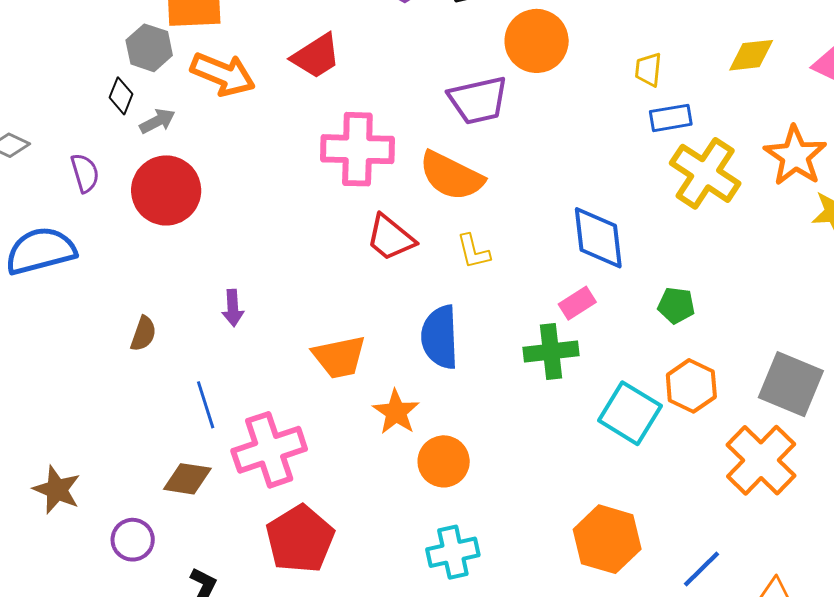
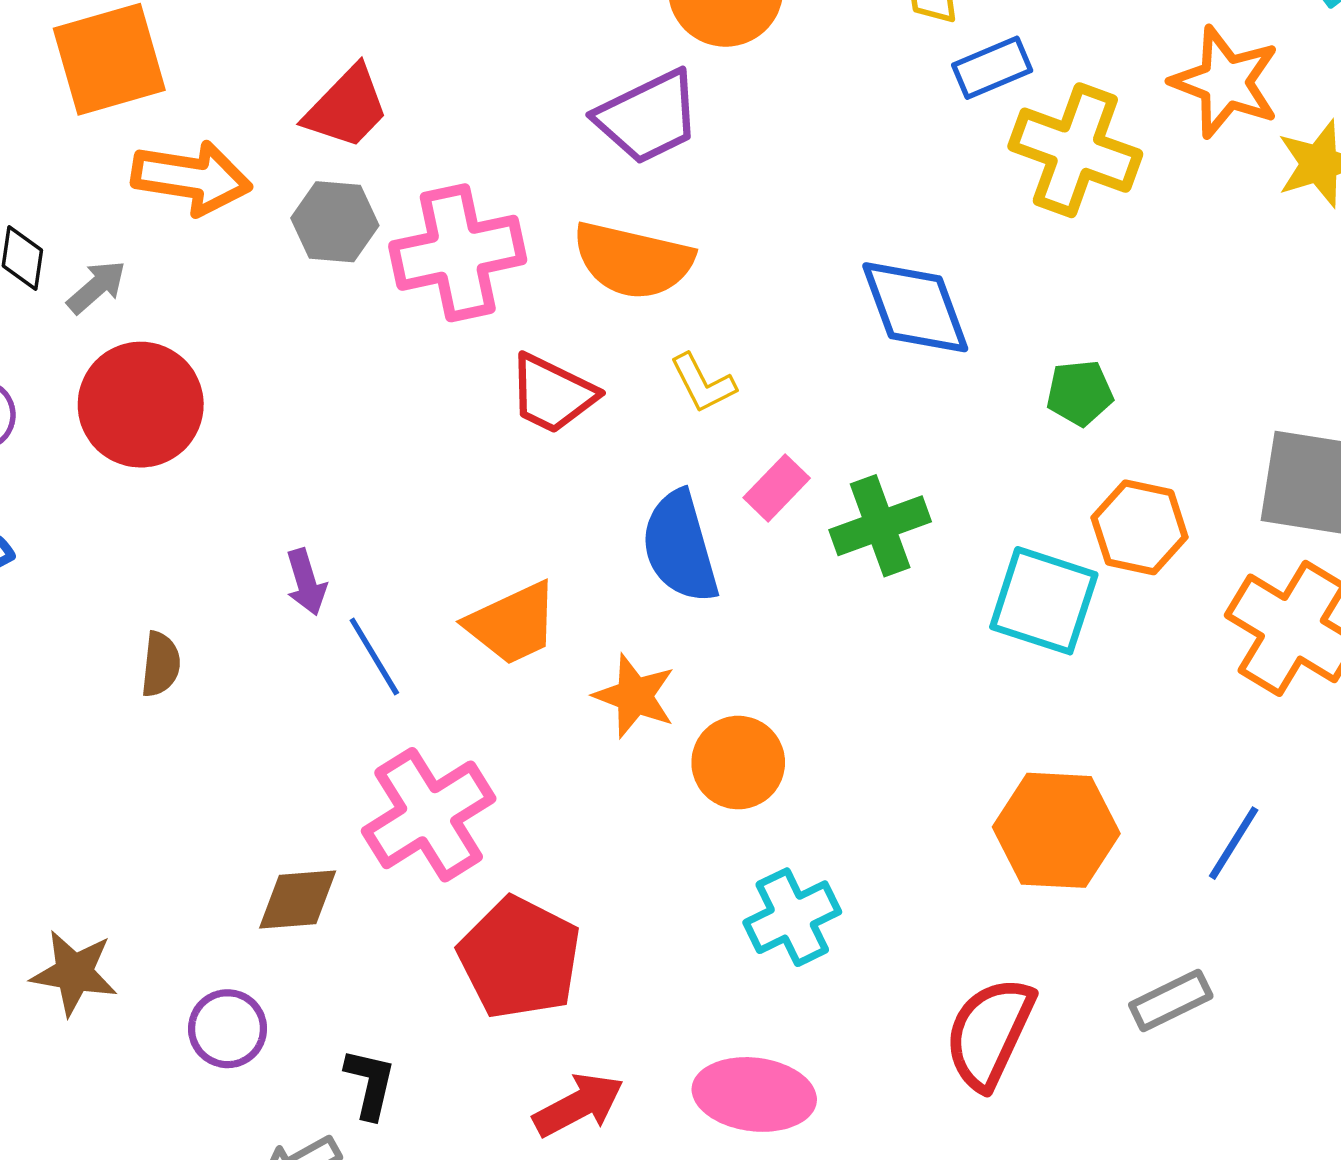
gray hexagon: (149, 48) -> (335, 222), moved
pink rectangle: (577, 303) -> (777, 488), moved
blue line: (206, 405) -> (374, 657), moved

